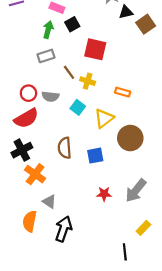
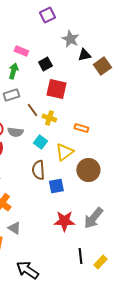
black square: (72, 24) -> (45, 64), moved
brown semicircle: (65, 148) -> (38, 170), moved
red star: (104, 194) -> (64, 221), size x1.5
yellow rectangle: (143, 228) -> (100, 262), moved
black arrow: (63, 229) -> (27, 270), moved, turned -75
black line: (125, 252) -> (80, 256), moved

